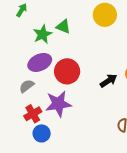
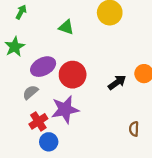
green star: (43, 34) -> (15, 47), moved

